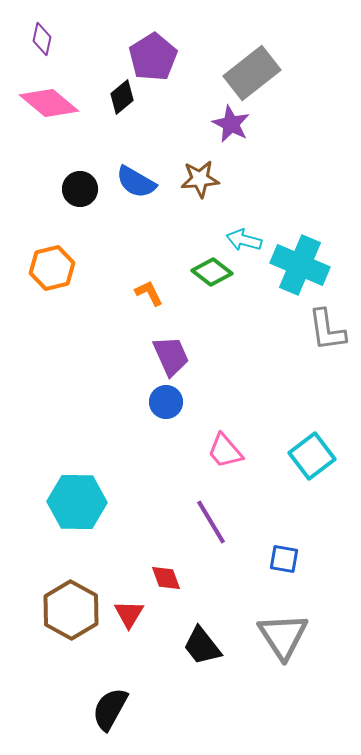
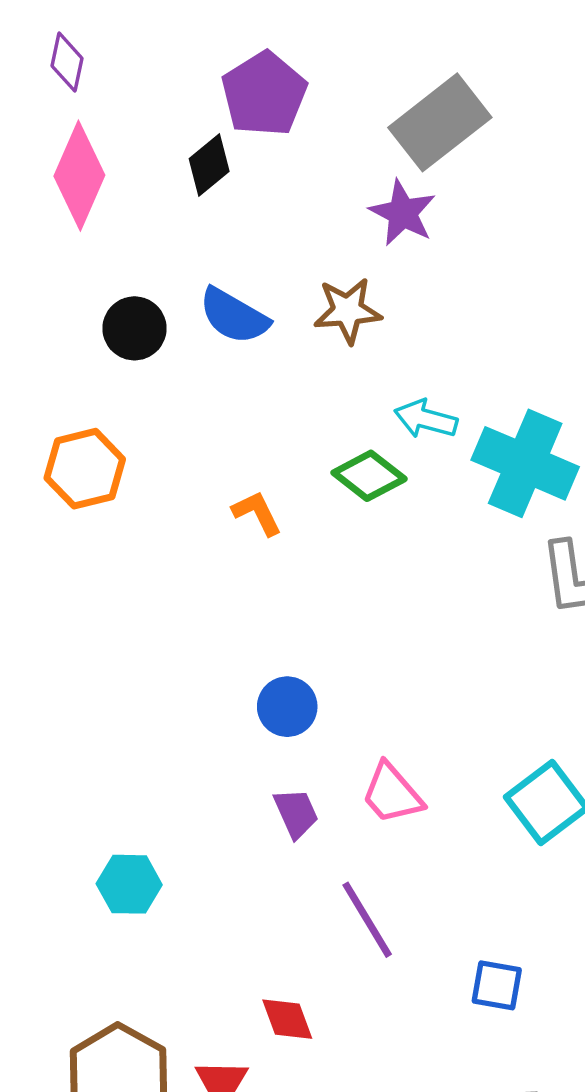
pink diamond: (49, 103) -> (79, 176), turned 74
purple trapezoid: (171, 356) -> (296, 813), moved, size x0.7
cyan hexagon: (77, 502) -> (129, 884), size x0.6

